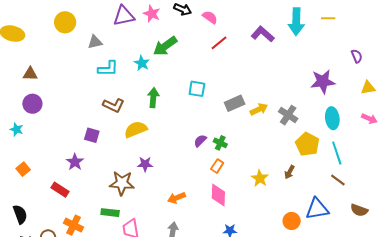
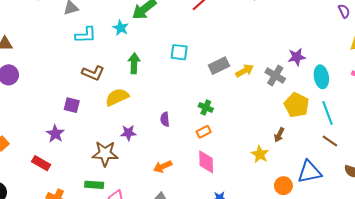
purple star: (323, 82) -> (297, 57), moved, size x0.7
purple semicircle: (200, 141) -> (165, 119), moved, turned -48
orange rectangle: (217, 166) -> (204, 132), turned 32
yellow star: (260, 178) -> (260, 154), moved

